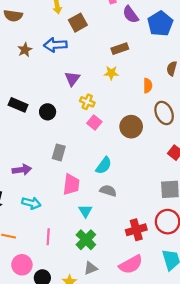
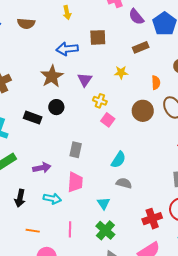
brown square: (78, 23) -> (98, 37), moved, turned 30
brown rectangle: (120, 49) -> (141, 47), moved
brown star: (25, 50) -> (52, 76), moved, size x1.6
black rectangle: (18, 105) -> (33, 118), moved
black circle: (48, 112) -> (56, 107), moved
brown circle: (131, 127) -> (143, 111), moved
pink trapezoid: (71, 184) -> (75, 182), moved

